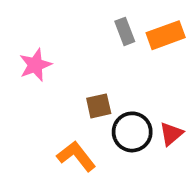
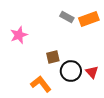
gray rectangle: (125, 31) -> (67, 17), turned -40
red triangle: (171, 134) -> (92, 72), turned -32

